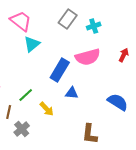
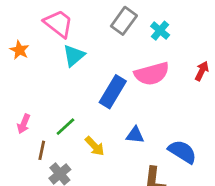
cyan cross: (94, 26) -> (160, 31), turned -32
blue triangle: (72, 93) -> (135, 135), moved
blue semicircle: (118, 102) -> (182, 152), moved

